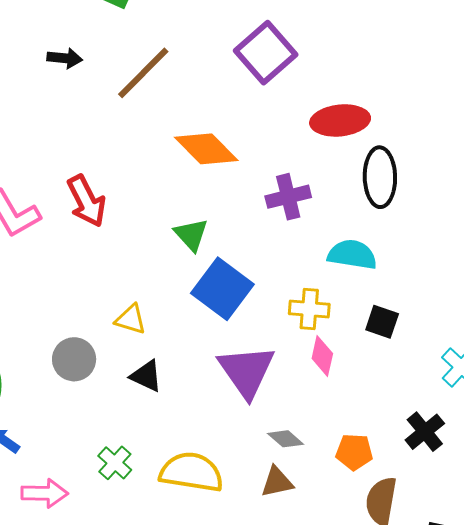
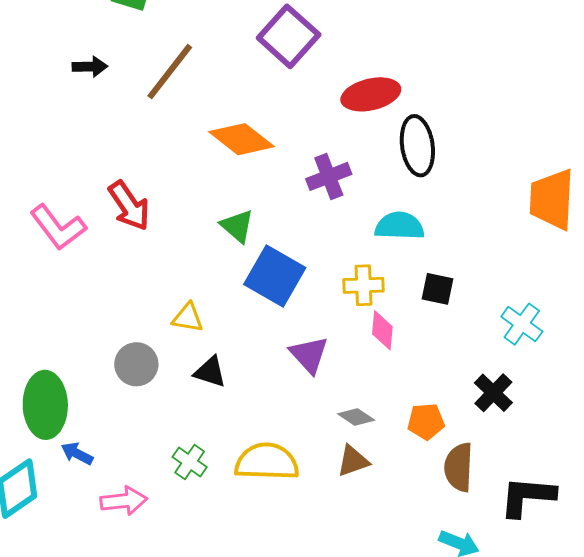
purple triangle: (247, 371) -> (309, 355), size x0.7

